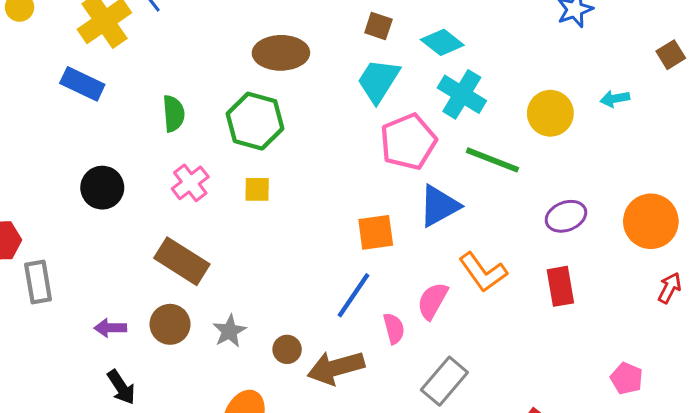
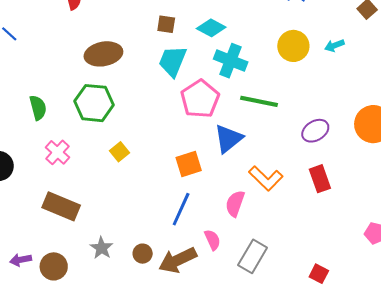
yellow circle: (550, 113) -> (293, 46), moved
yellow square: (257, 189) -> (120, 152), moved, turned -30
brown circle: (170, 324) -> (54, 266), moved
pink semicircle: (394, 328) -> (212, 240), moved

